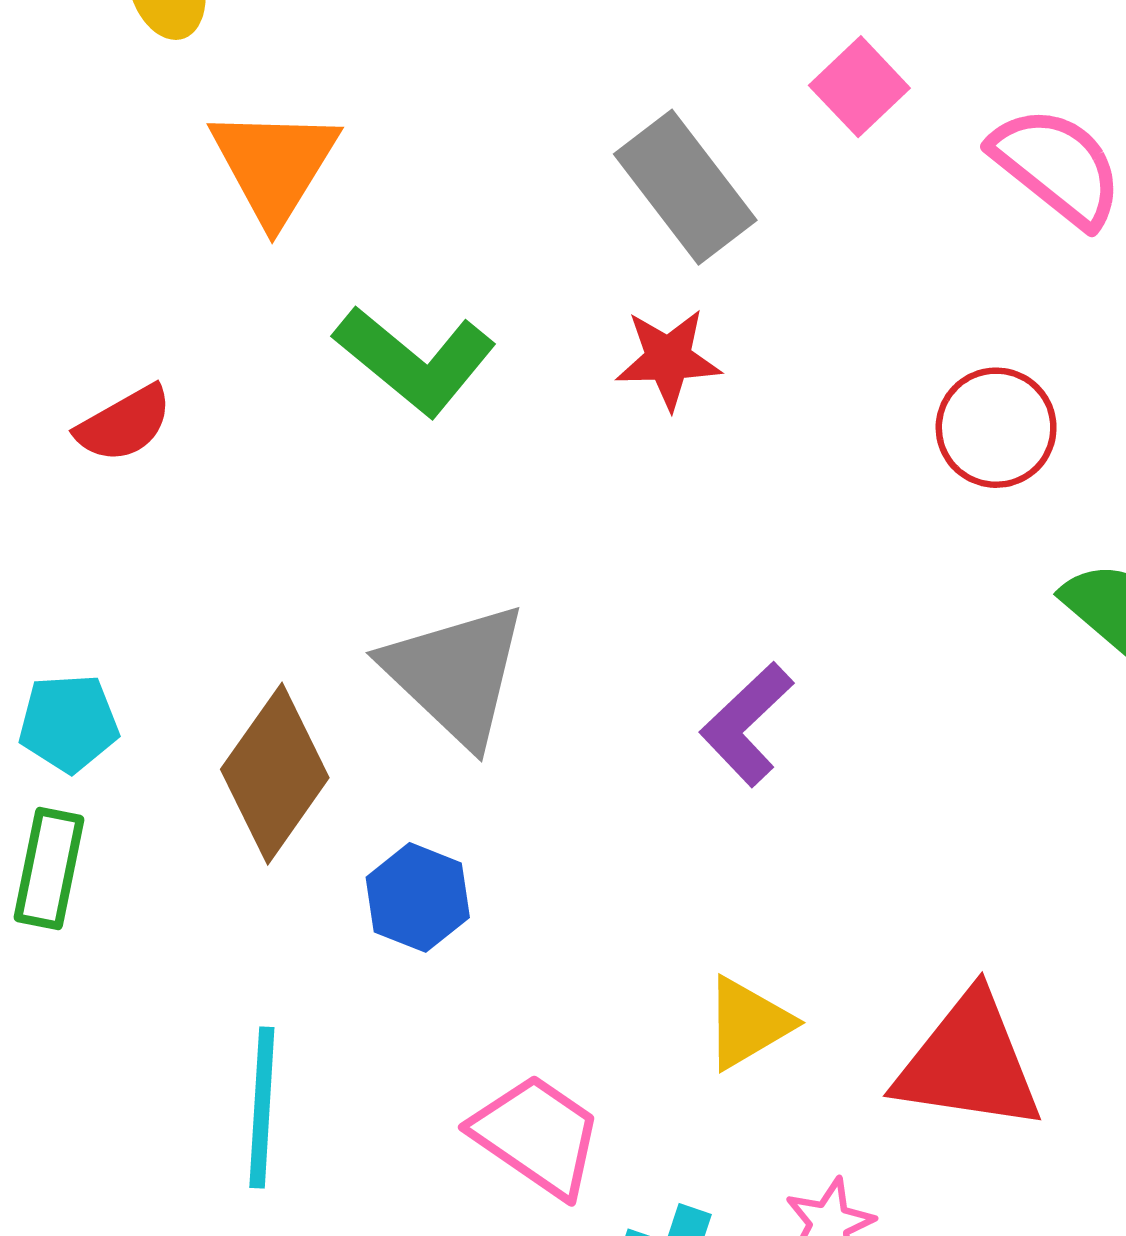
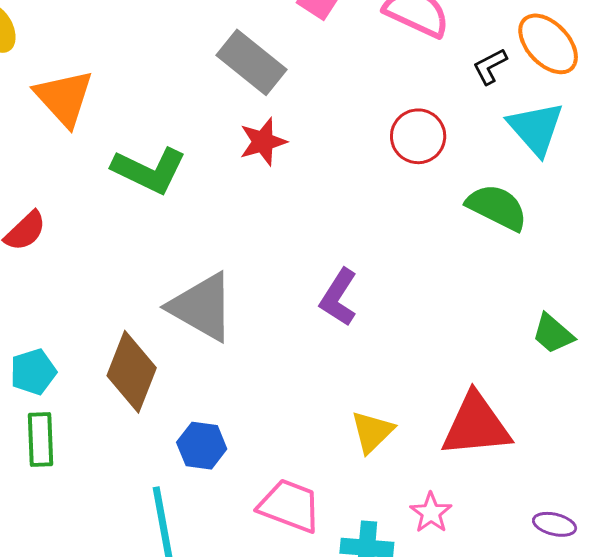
blue hexagon: (418, 897) -> (202, 446), moved

